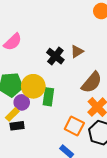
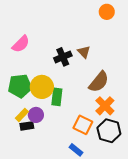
brown triangle: (77, 51) -> (84, 52), turned -40
black cross: (55, 56) -> (63, 57), turned 30
purple circle: (22, 102) -> (36, 115), moved

